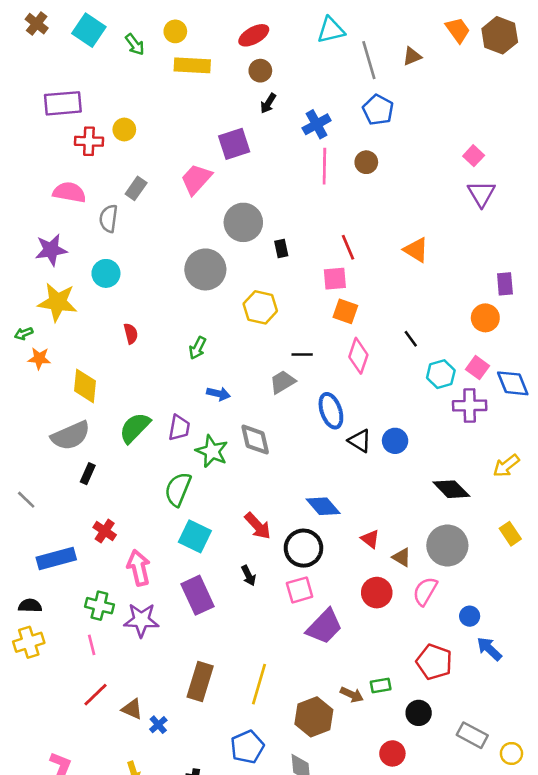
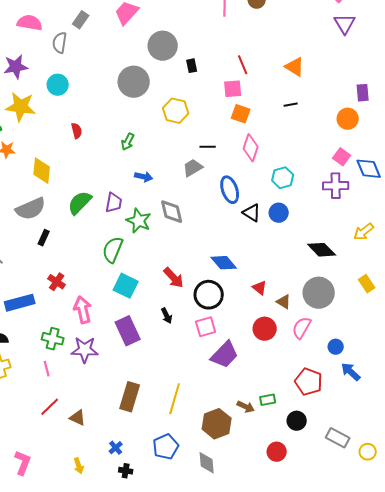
black line: (411, 339) -> (291, 105), moved, turned -64
cyan hexagon: (441, 374) -> (283, 178), moved
blue cross: (158, 725) -> (116, 448), moved

